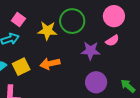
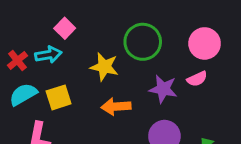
yellow star: (47, 31) -> (104, 67), moved
orange arrow: (50, 64) -> (116, 106), moved

